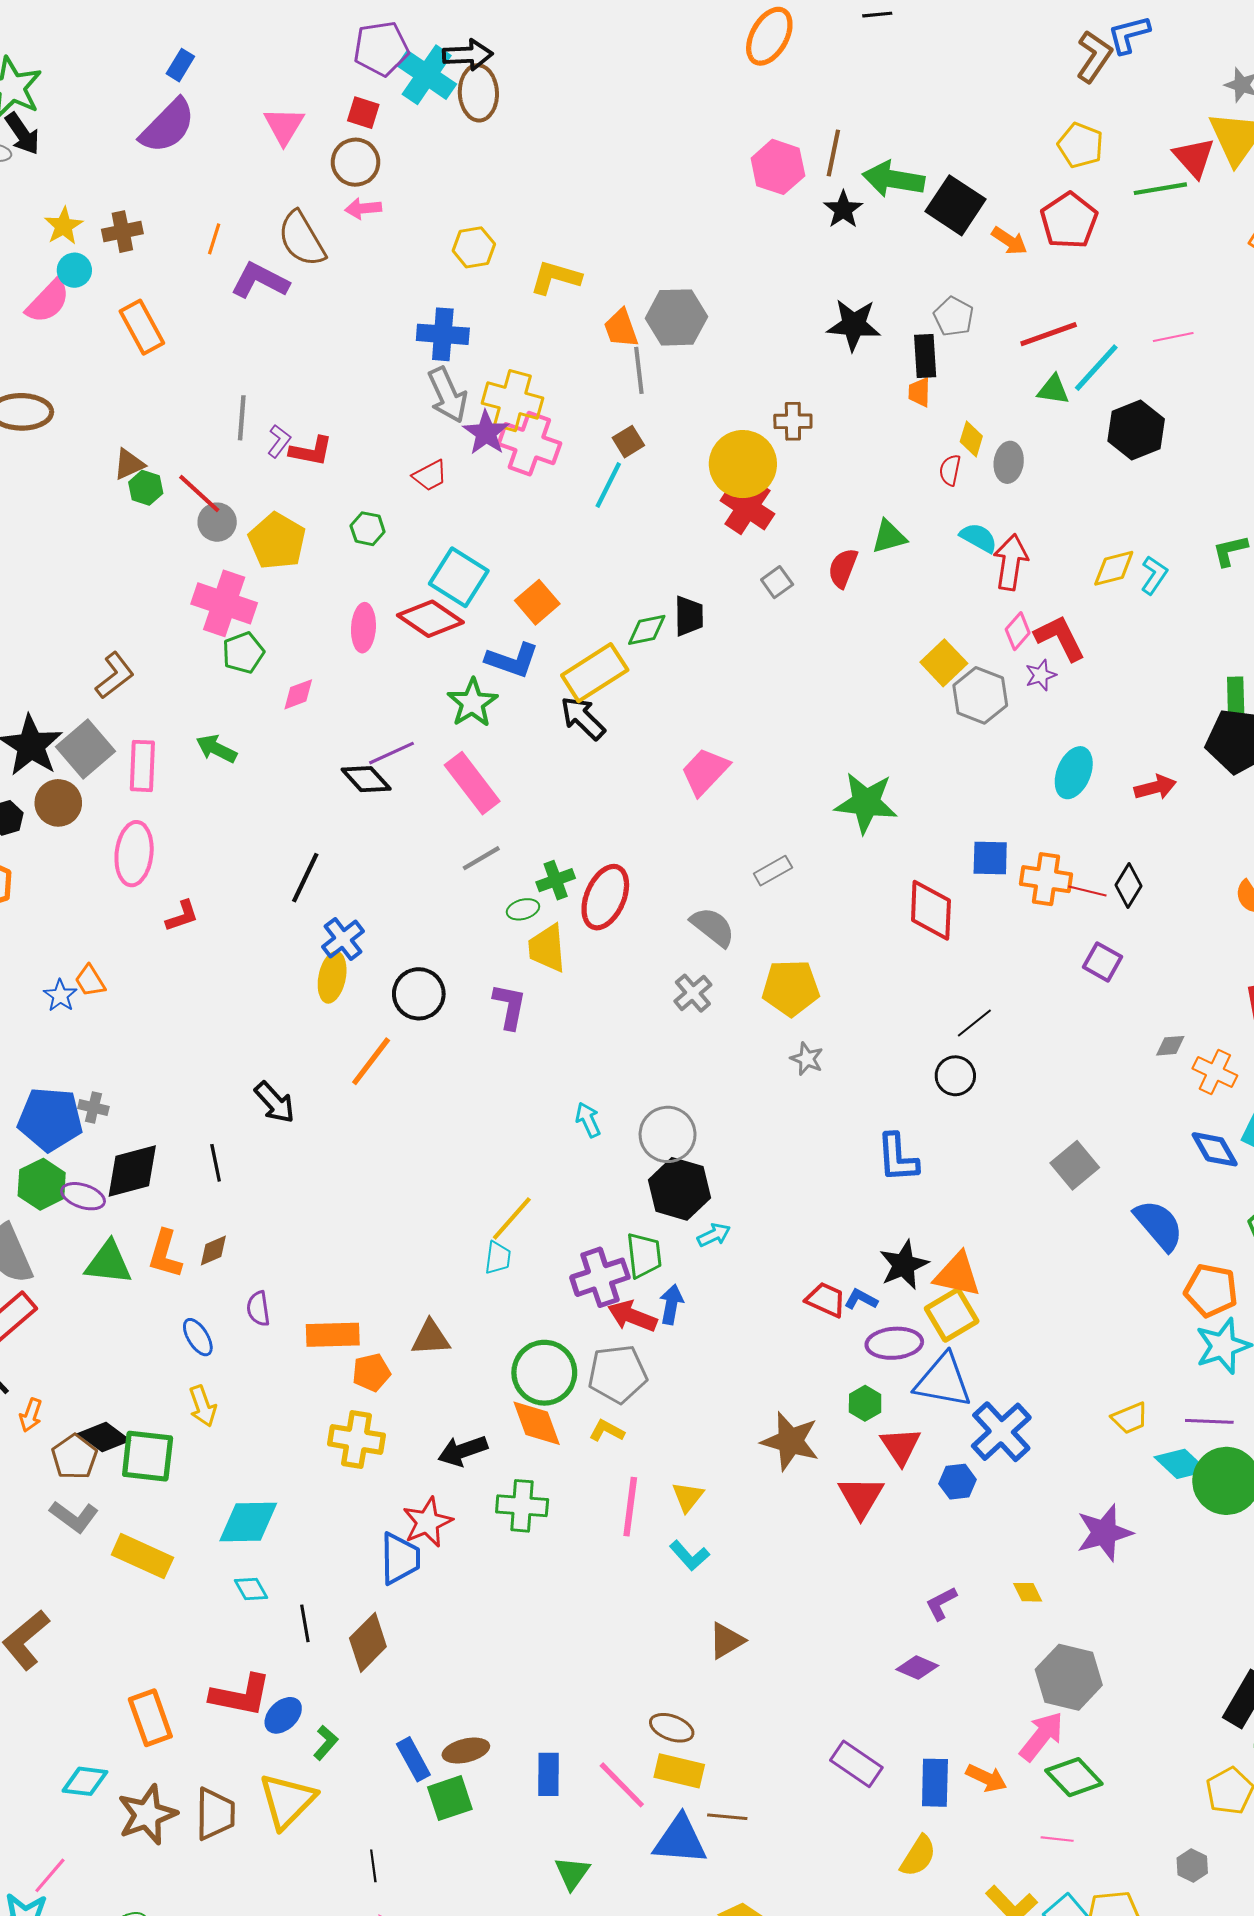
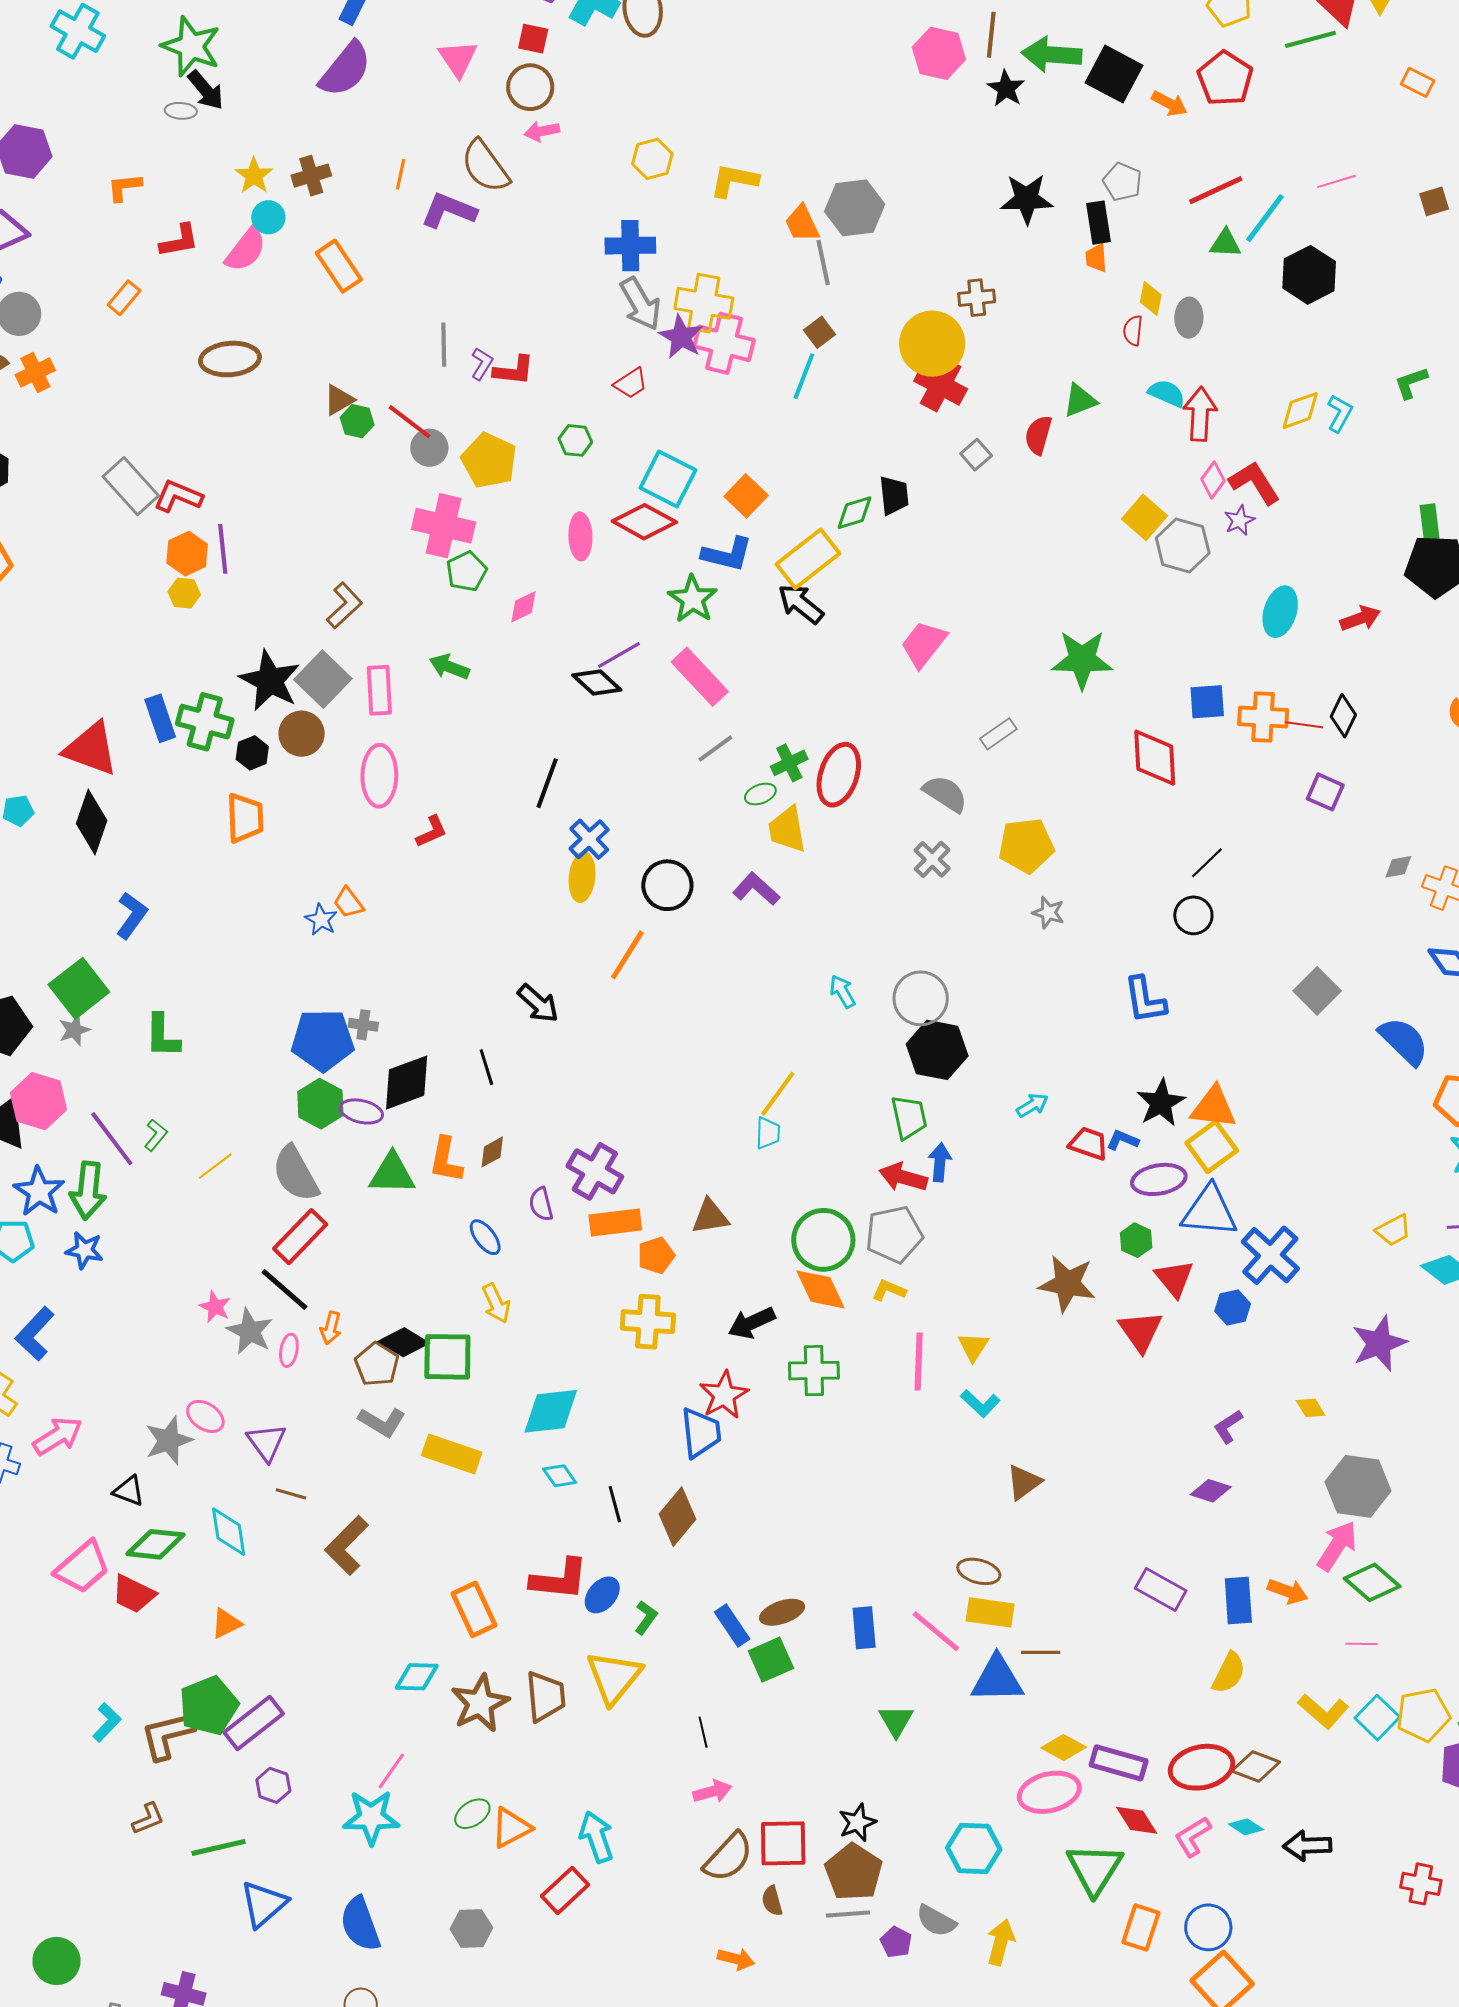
purple L-shape: (510, 1006) -> (756, 889), turned -54
cyan arrow: (714, 1235) -> (1032, 1105), moved
purple cross: (600, 1277) -> (595, 1171), moved, turned -36

